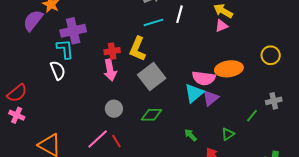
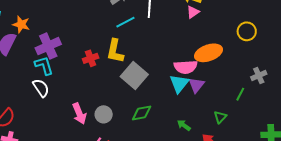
pink arrow: (110, 70) -> (79, 114), moved

